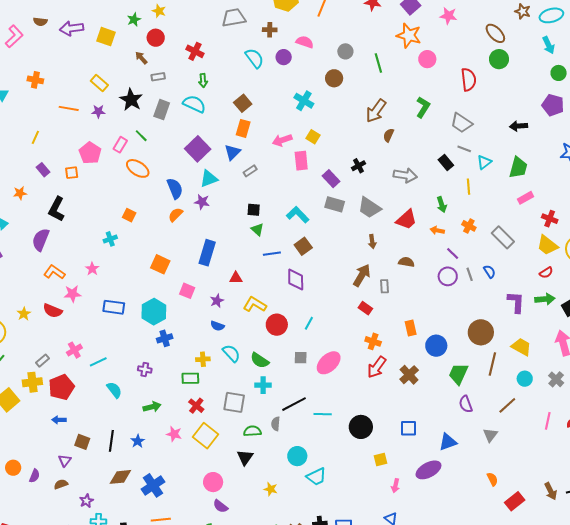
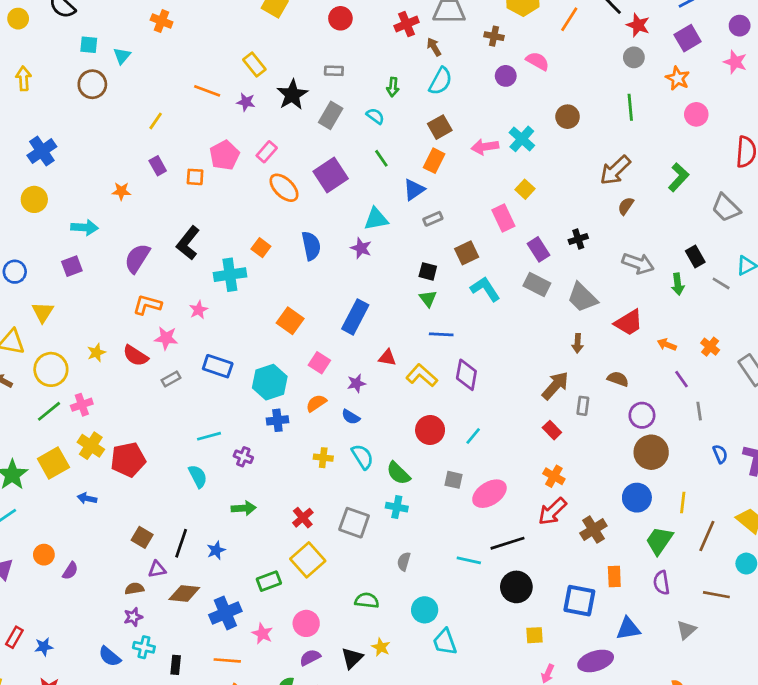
orange star: (409, 35) -> (678, 78), size x0.7
red cross: (195, 51) -> (407, 24), moved, turned 30
gray circle: (345, 51) -> (634, 57), moved
brown arrow: (141, 58) -> (434, 47), moved
cyan semicircle: (254, 58) -> (440, 81), moved, turned 55
orange cross: (35, 80) -> (162, 21), moved
cyan semicircle: (194, 104) -> (375, 116), size x0.6
green line: (141, 136) -> (381, 158), moved
pink arrow: (282, 140) -> (485, 147), moved
purple square: (198, 149) -> (331, 175), moved
gray line: (464, 149) -> (721, 283), moved
pink rectangle: (301, 161) -> (503, 218), turned -30
yellow line: (468, 187) -> (683, 502), moved
blue semicircle: (175, 188) -> (311, 246), moved
green arrow: (442, 205) -> (678, 284), moved
black L-shape: (57, 209) -> (188, 243), moved
orange semicircle: (175, 215) -> (316, 403), moved
cyan cross: (110, 239) -> (230, 275), size x1.6
brown square: (303, 246) -> (467, 253), moved
orange L-shape: (54, 272) -> (147, 305), turned -30
blue semicircle: (489, 272) -> (720, 454), moved
purple circle: (448, 276) -> (642, 415), moved
yellow L-shape: (255, 305) -> (422, 375), moved
orange rectangle: (411, 328) -> (614, 576), moved
brown circle: (481, 332) -> (651, 452), moved
pink cross: (74, 350) -> (82, 405), moved
gray rectangle: (43, 361) -> (171, 379), moved
cyan line: (98, 362) -> (209, 436), moved
green rectangle: (190, 378) -> (269, 581), moved, turned -30
yellow cross: (32, 382) -> (91, 446), turned 30
black line: (294, 404) -> (508, 543), moved
brown line: (507, 405) -> (716, 595), turned 42
blue arrow: (59, 420) -> (87, 498), moved
blue square: (408, 428) -> (579, 601), size x1.4
green semicircle: (252, 431) -> (367, 600), moved
pink star: (174, 434) -> (262, 634), moved
black triangle: (245, 457) -> (352, 658), moved
purple triangle: (65, 460) -> (157, 569), moved, turned 32
cyan trapezoid: (316, 477) -> (445, 642), turned 85
brown semicircle: (61, 484) -> (134, 589), moved
purple semicircle: (221, 506) -> (310, 657), turned 105

